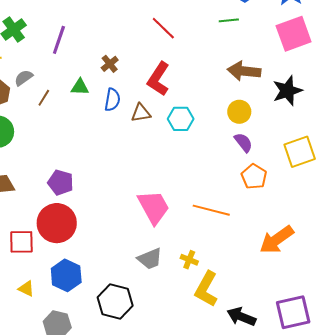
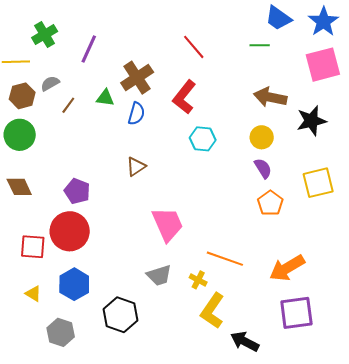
brown cross: (110, 64) -> (137, 78), size x1.8
brown triangle: (141, 113) -> (136, 167), moved, turned -30
orange line: (211, 210) -> (225, 259), moved
purple square: (293, 312) -> (296, 313), moved

